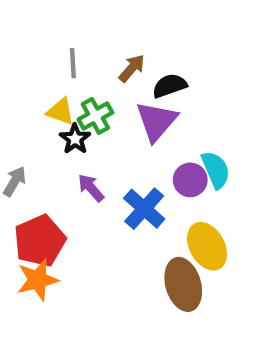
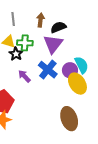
brown arrow: (132, 68) -> (40, 20), turned -32
green cross: (95, 116) -> (25, 43), turned 35
blue cross: (144, 209) -> (48, 70), moved
yellow ellipse: (207, 246) -> (77, 84), moved

